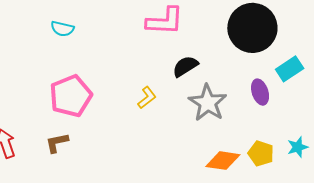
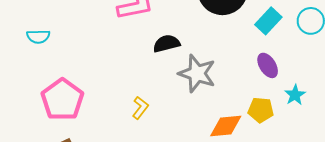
black semicircle: (185, 66) -> (166, 43), turned 32
purple ellipse: (260, 92) -> (268, 65), moved
yellow L-shape: (147, 98) -> (140, 108), moved

